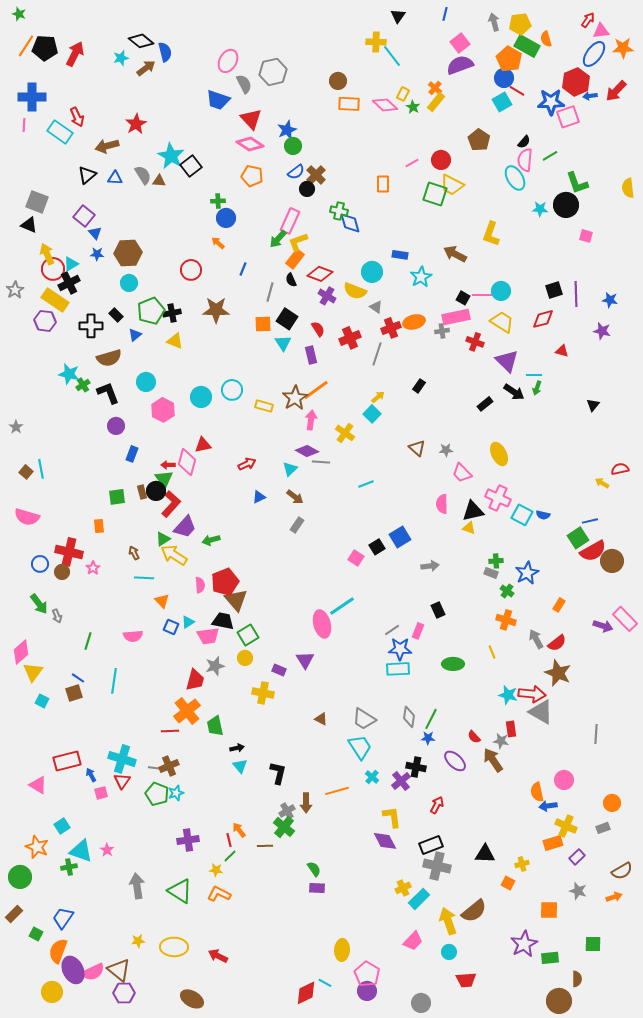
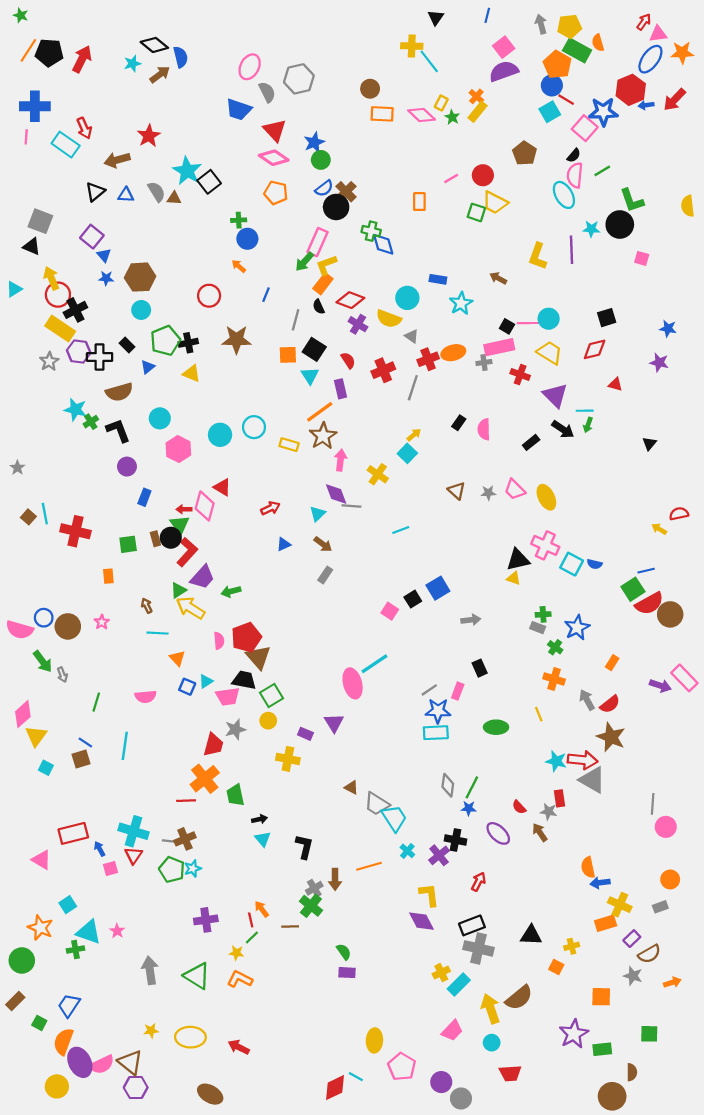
pink square: (568, 117) -> (585, 128), moved, turned -30
black circle: (307, 189) -> (336, 207), size x1.5
green square: (435, 194) -> (476, 212), size x0.7
brown arrow: (455, 254) -> (498, 278), size x0.7
cyan triangle: (71, 264) -> (14, 289), moved
gray star: (15, 290) -> (49, 361), moved
purple line: (576, 294) -> (572, 250), moved
purple hexagon: (45, 321) -> (79, 352), moved
orange line: (316, 390) -> (320, 412), moved
red triangle: (203, 445) -> (222, 487), turned 42
purple diamond: (307, 451) -> (336, 494), turned 40
pink trapezoid: (462, 473) -> (515, 490), moved
pink semicircle: (442, 504) -> (484, 429), moved
pink semicircle: (27, 517) -> (20, 630), moved
red cross: (69, 552) -> (75, 531), moved
brown circle: (62, 572) -> (68, 626), size x1.5
gray trapezoid: (364, 719) -> (377, 804), moved
brown arrow: (493, 760) -> (540, 832), size x0.7
pink circle: (564, 780) -> (666, 827), moved
brown semicircle: (622, 871) -> (649, 954), moved
purple circle: (367, 991) -> (441, 1082), moved

